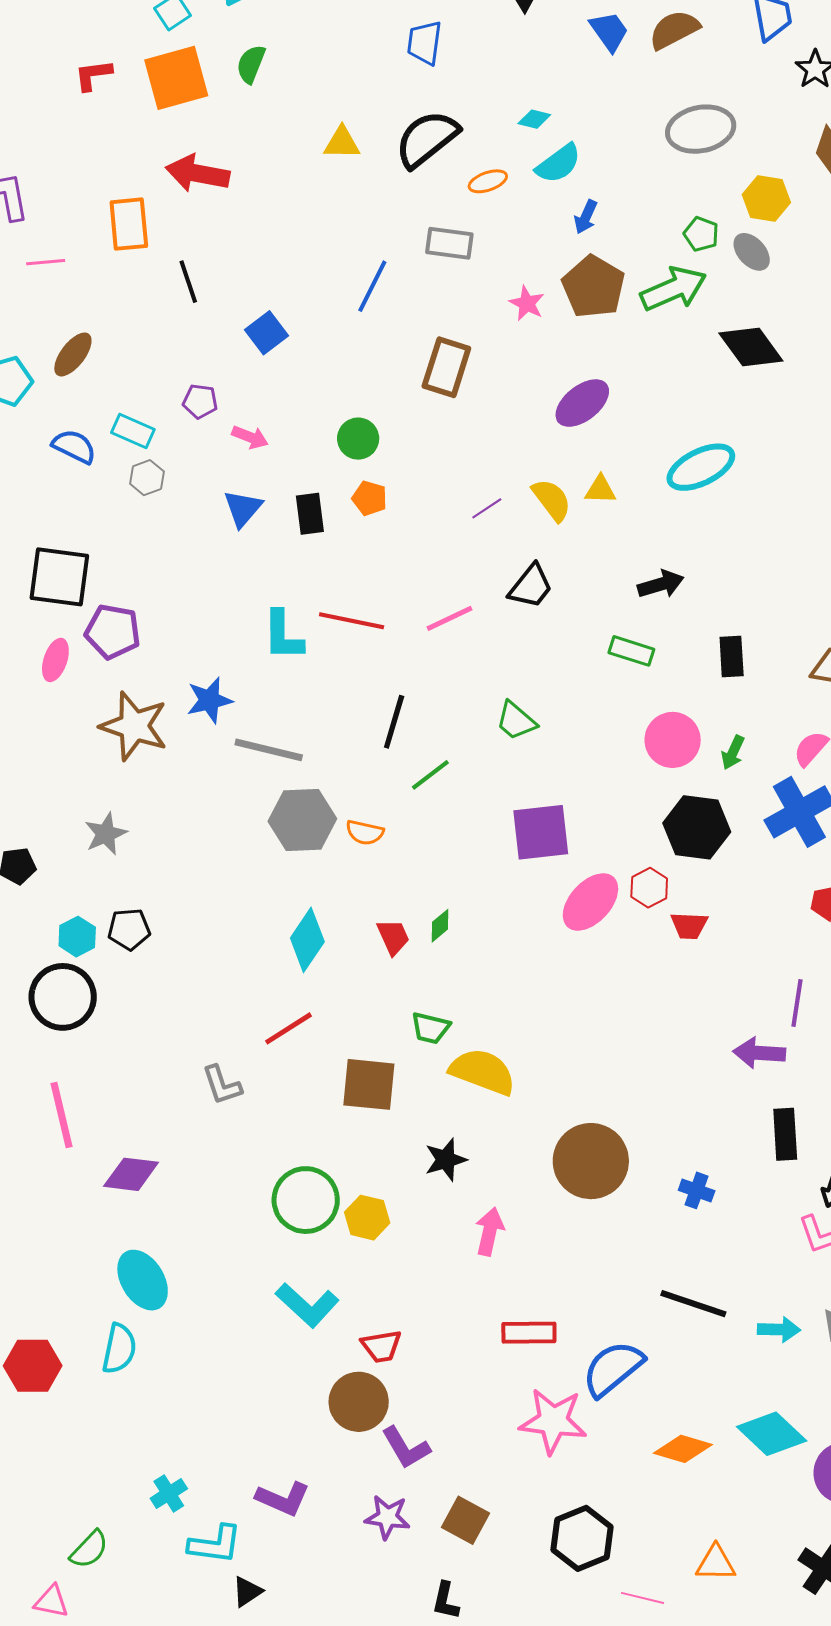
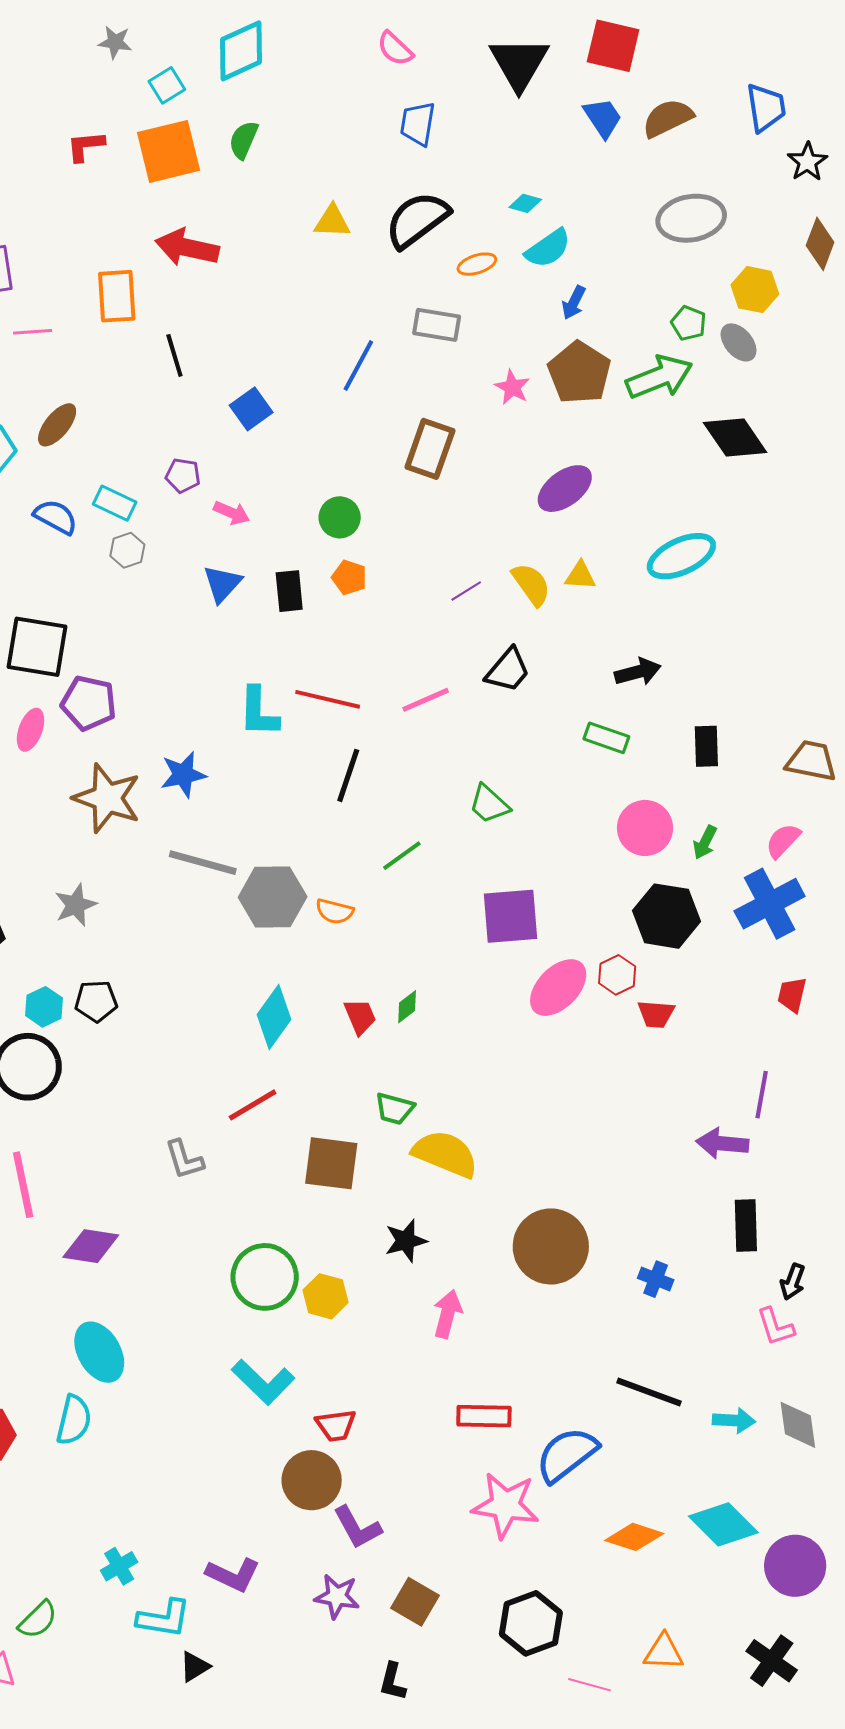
black line: (394, 722) -> (348, 775), moved
gray line: (269, 750) -> (203, 863), moved

